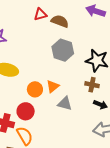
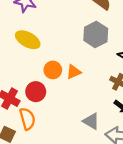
gray triangle: (65, 104) -> (91, 121), moved

